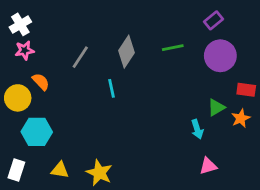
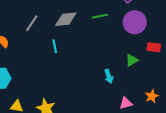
gray diamond: (126, 52) -> (66, 19), turned 50
orange star: (241, 118) -> (152, 96), moved
cyan arrow: (197, 129) -> (109, 76), moved

